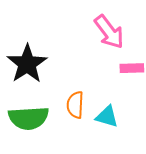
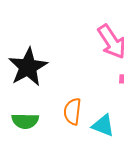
green semicircle: (29, 118) -> (25, 121), size x0.7

